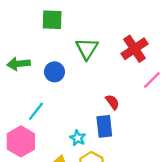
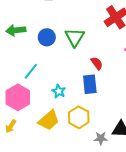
green triangle: (87, 49) -> (75, 37), moved
cyan star: (78, 138) -> (59, 91), moved

